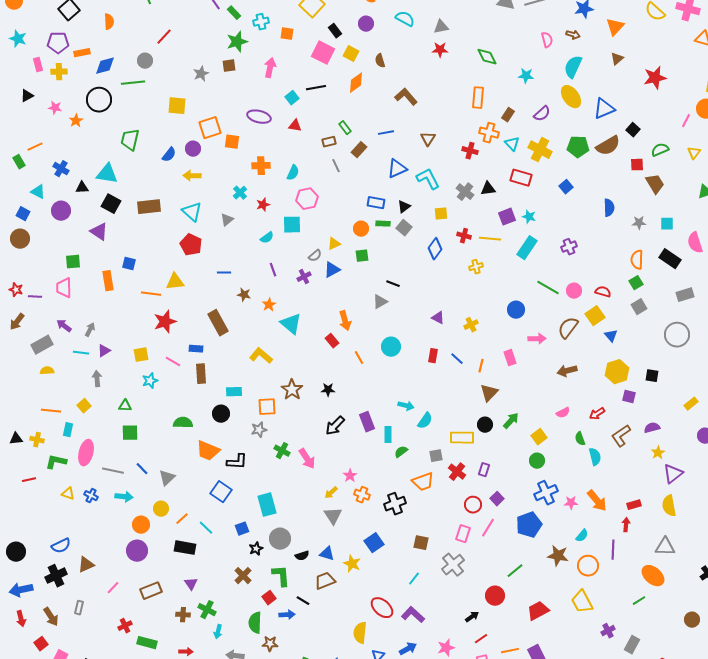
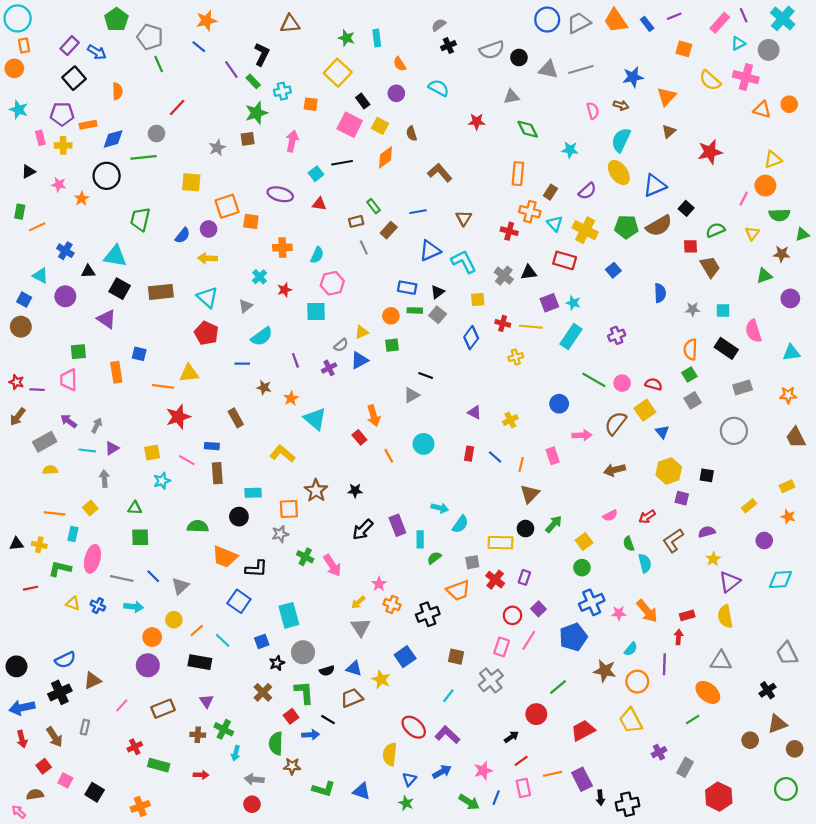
gray triangle: (441, 27) -> (511, 97), moved
green rectangle: (19, 162) -> (20, 212), moved, turned 40
cyan semicircle: (267, 238) -> (262, 336), moved, size x1.5
brown rectangle: (218, 323) -> (236, 418), size x0.7

